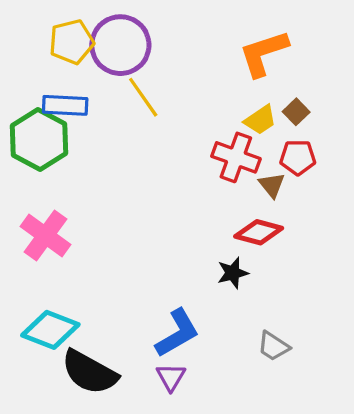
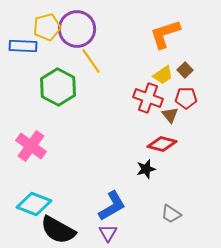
blue rectangle: (65, 105) -> (23, 46), moved
green hexagon: (39, 139) -> (58, 87), moved

